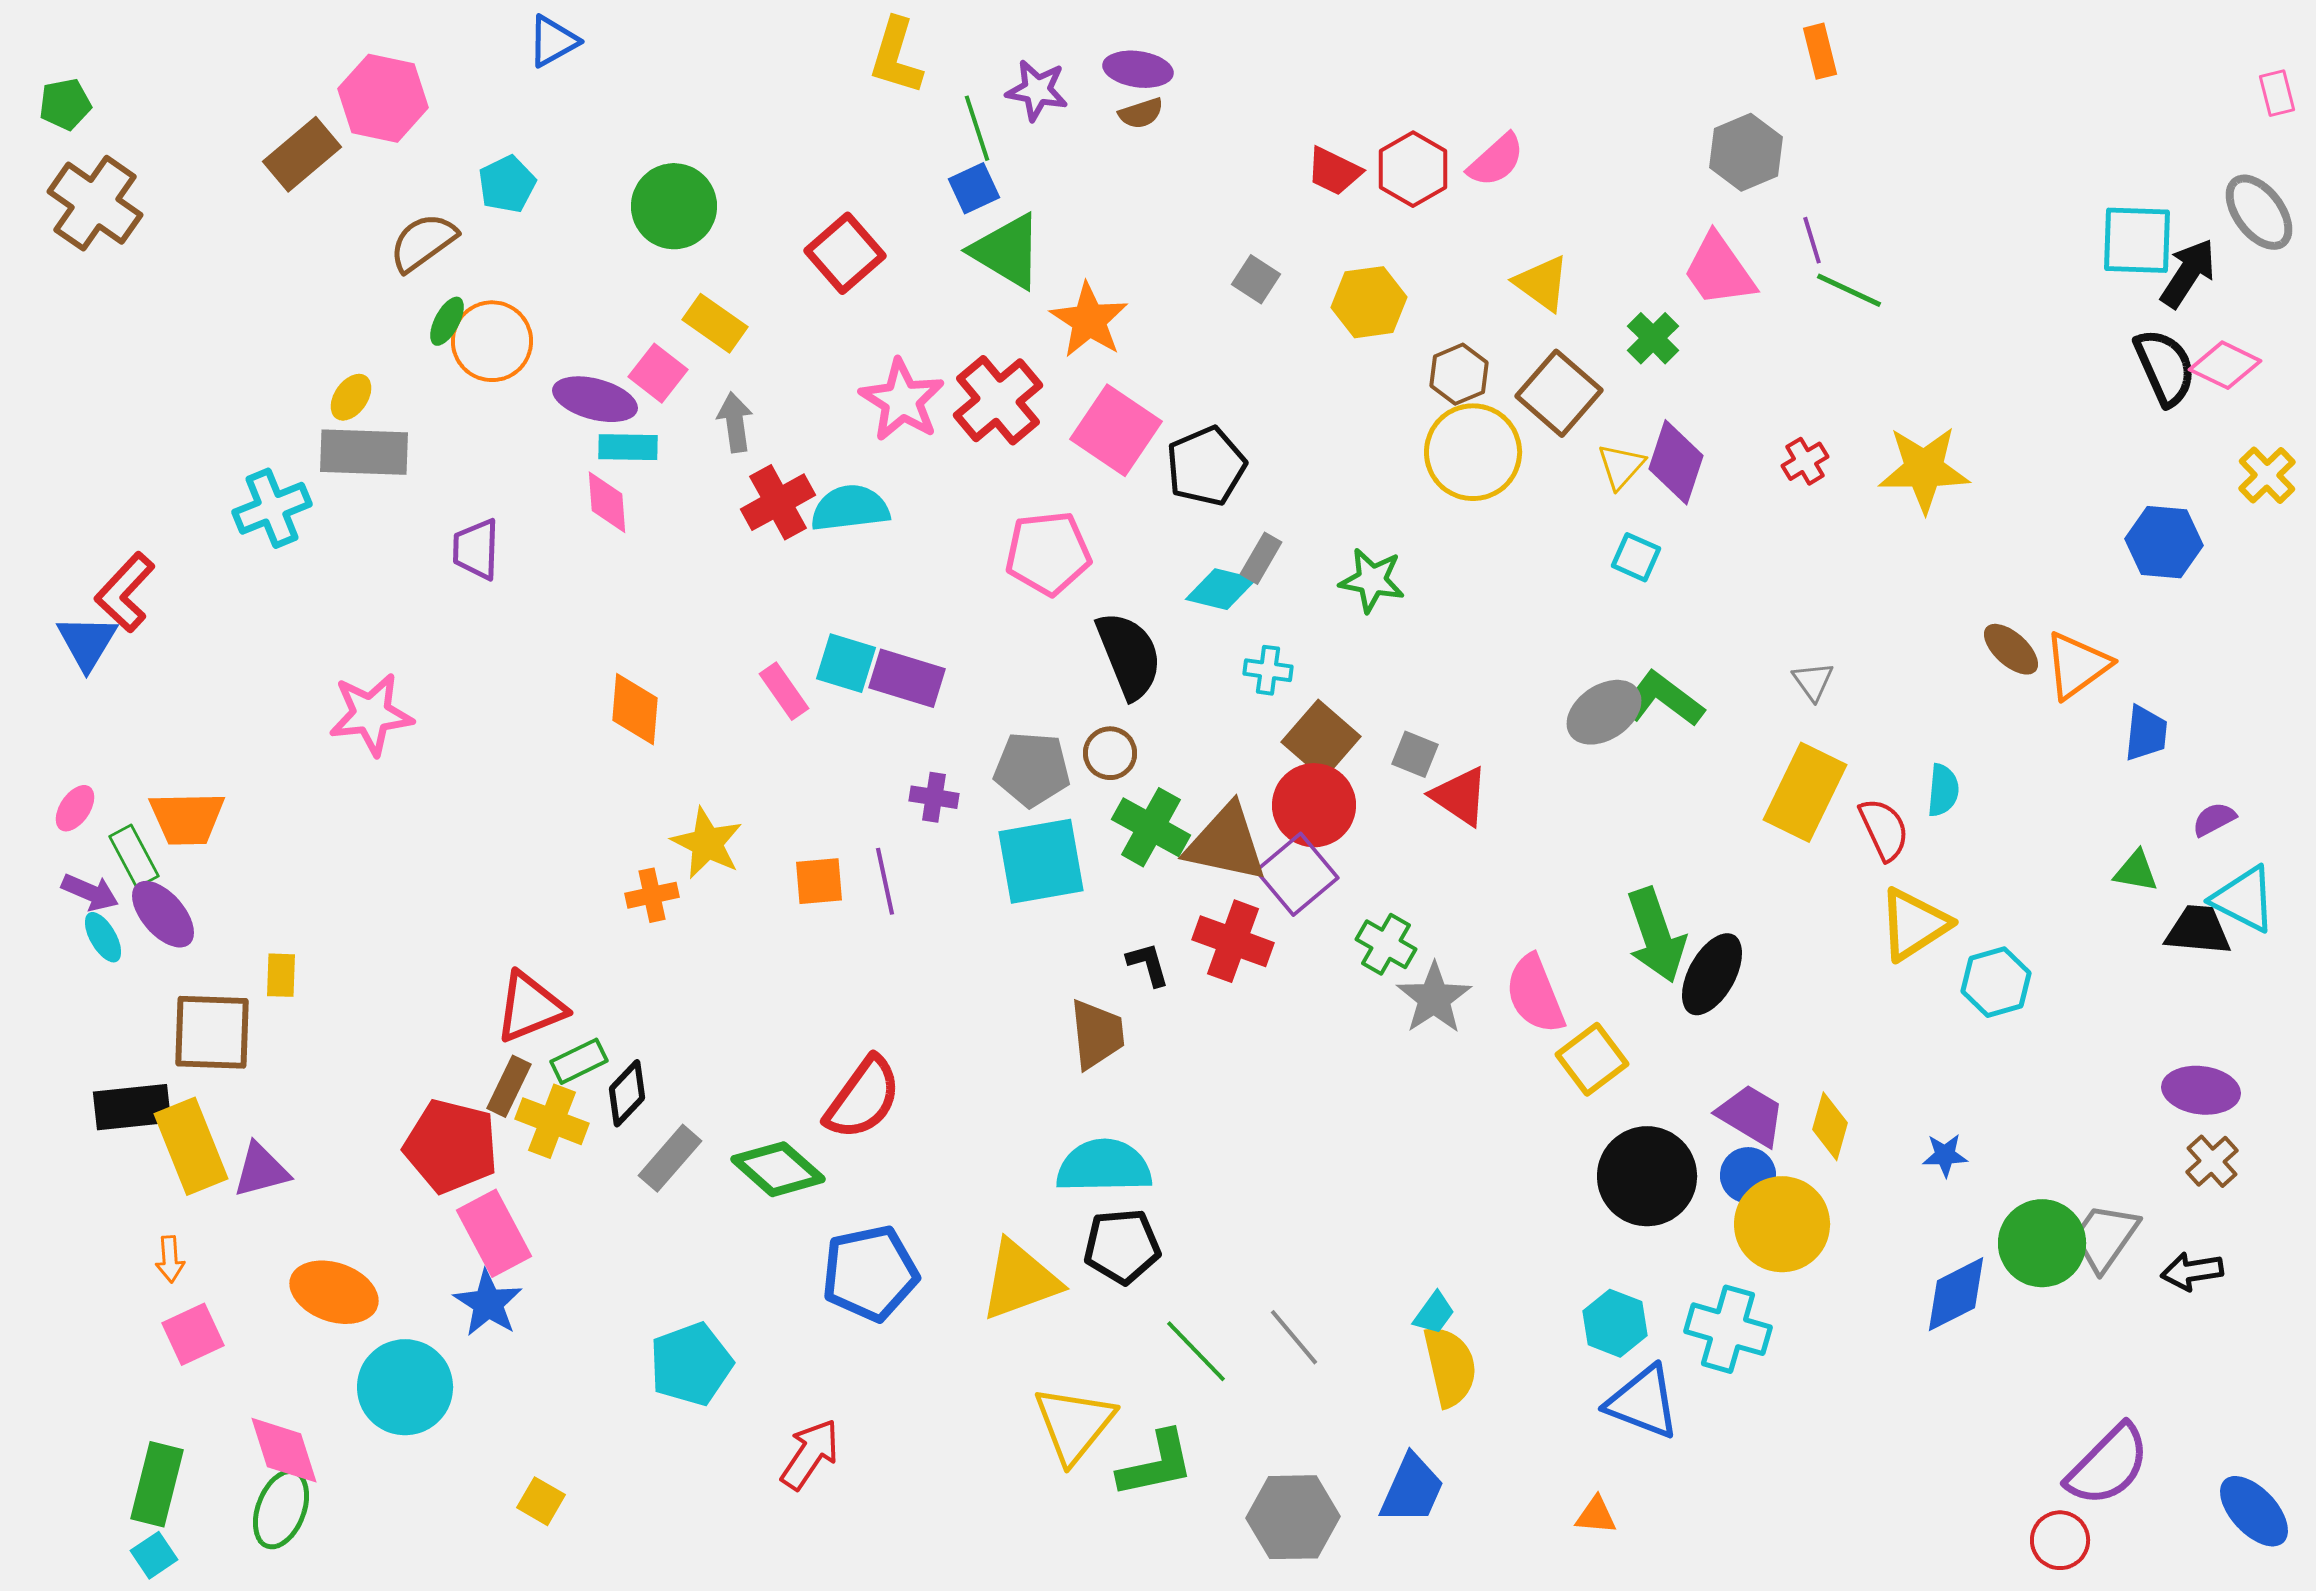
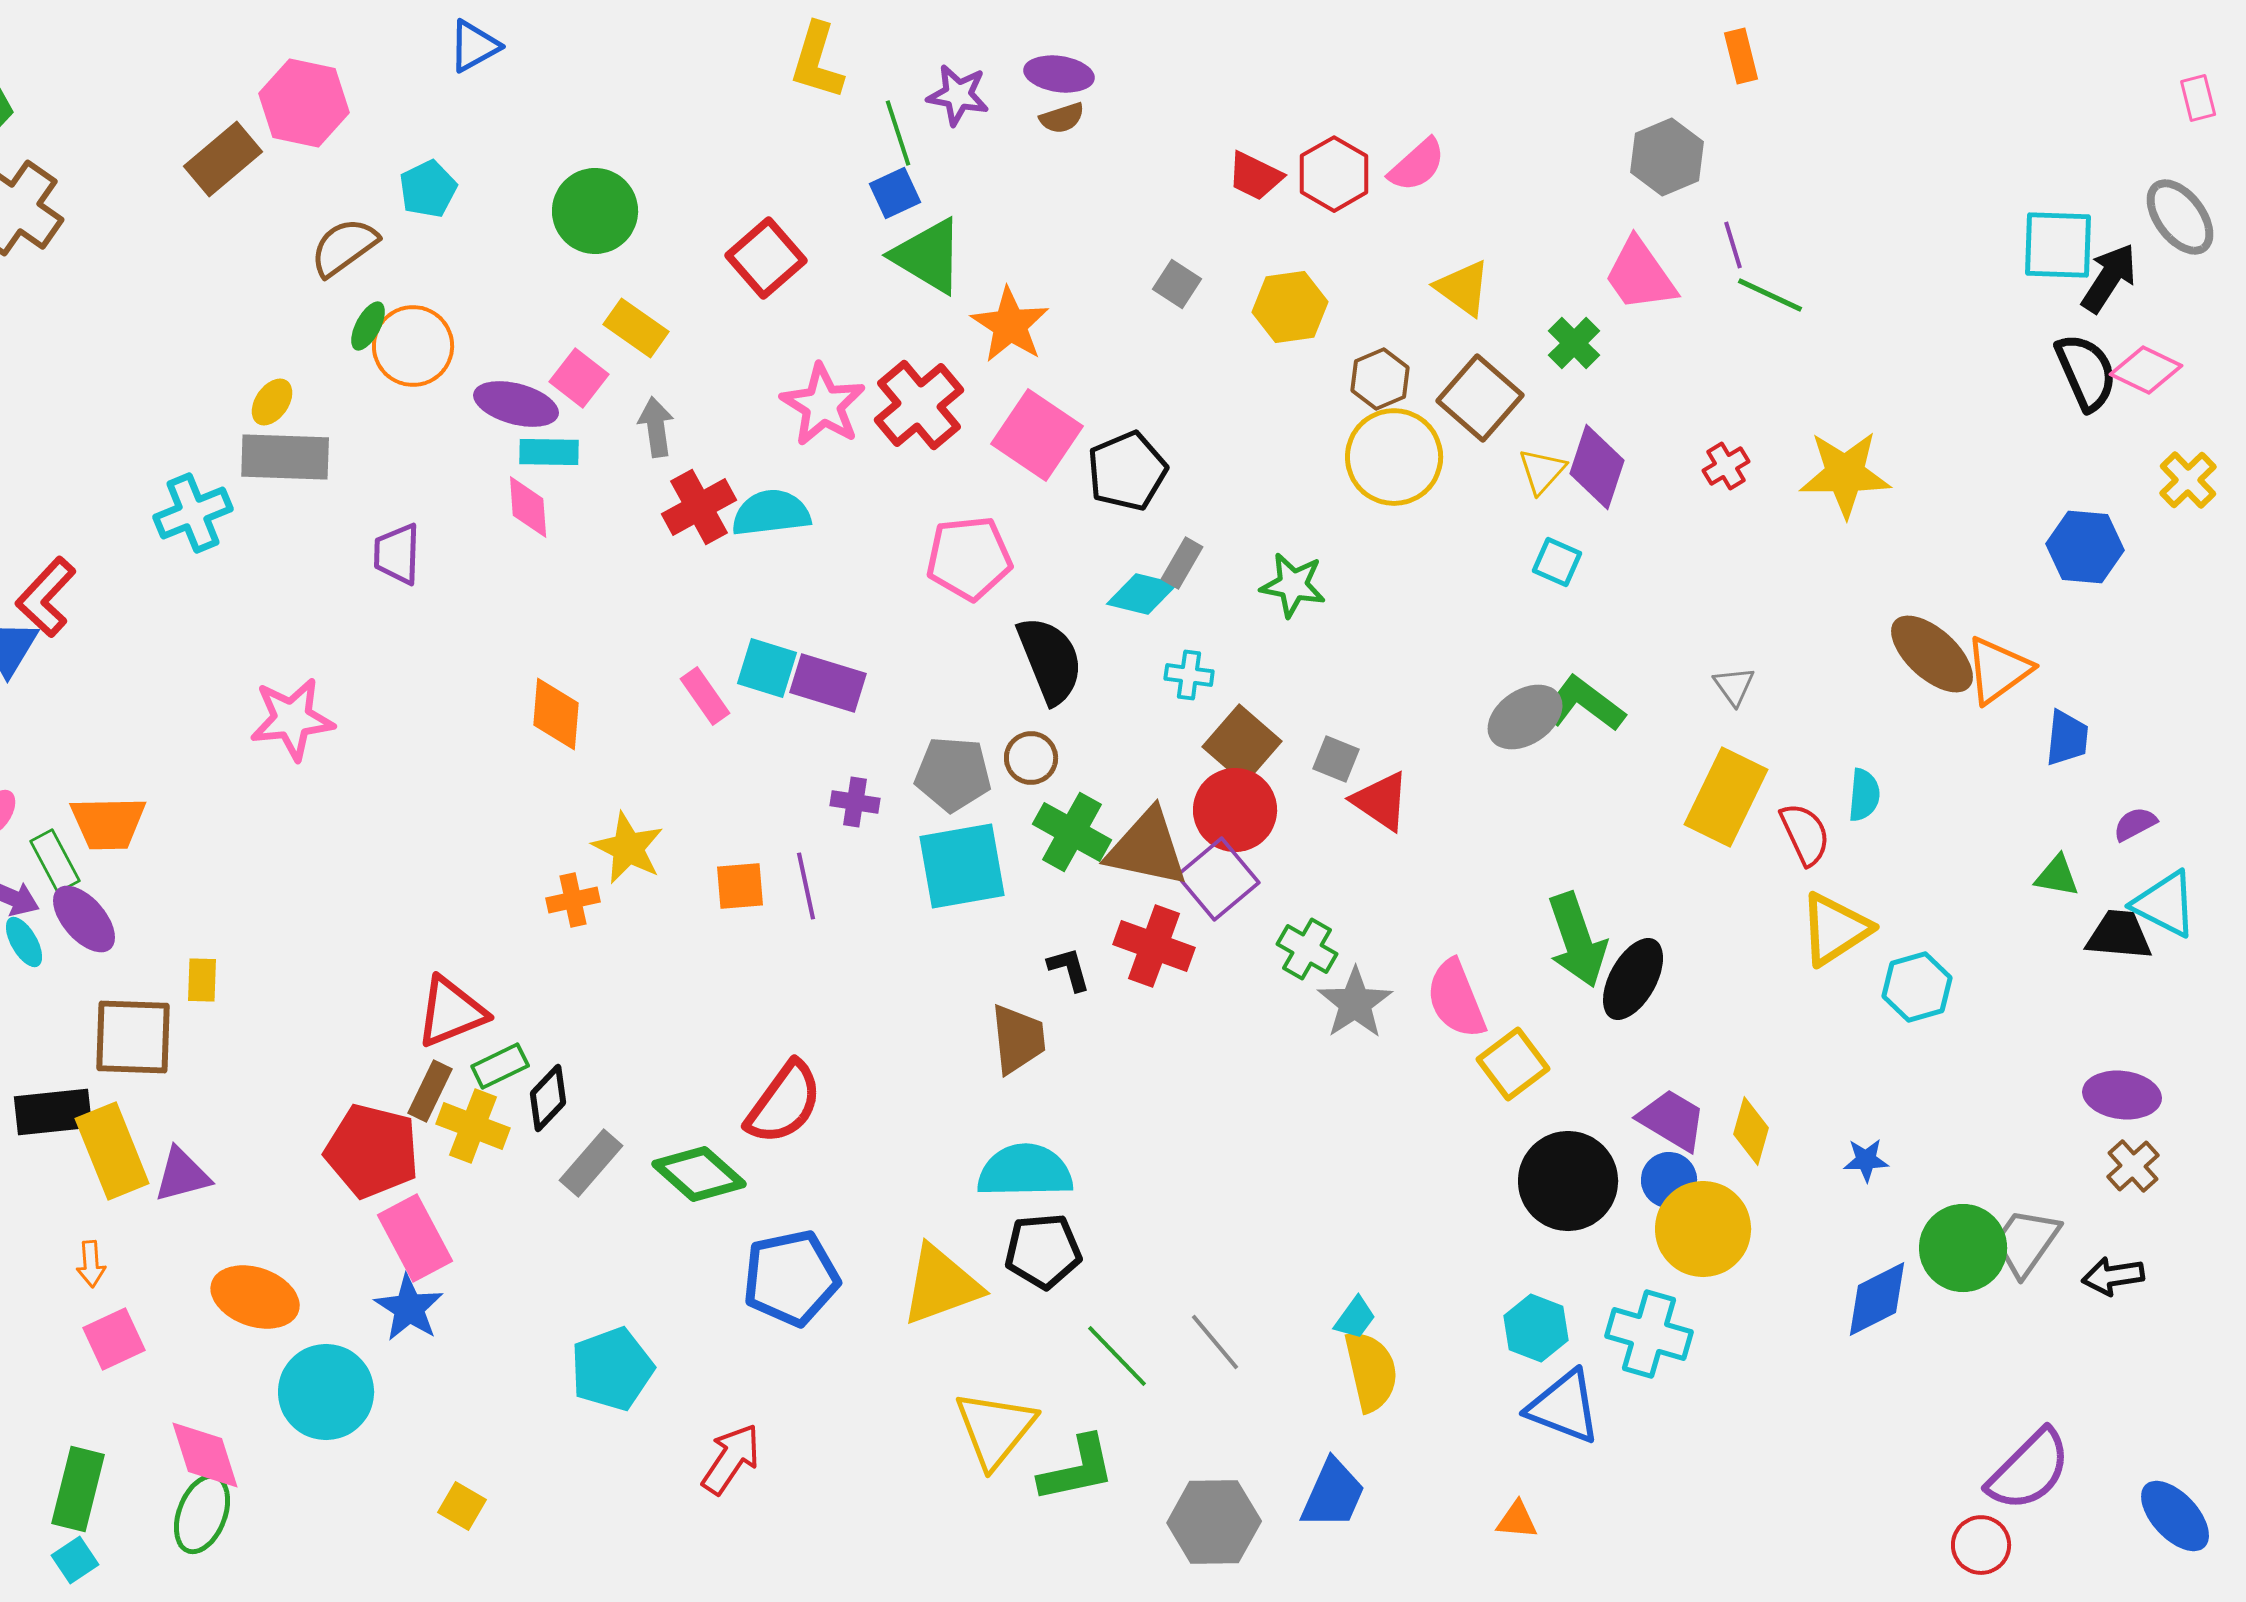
brown ellipse: (2011, 649) -> (1932, 654), size x1.5

